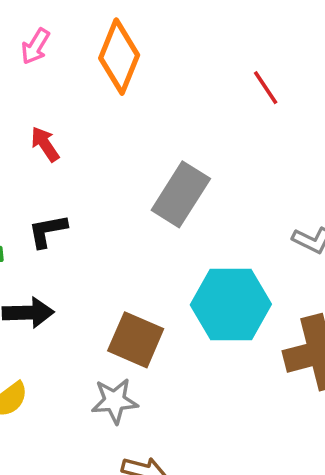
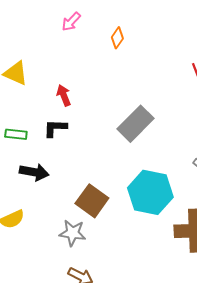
orange diamond: (119, 57) -> (117, 38), size x0.5
red arrow: (45, 144) -> (64, 95), moved

